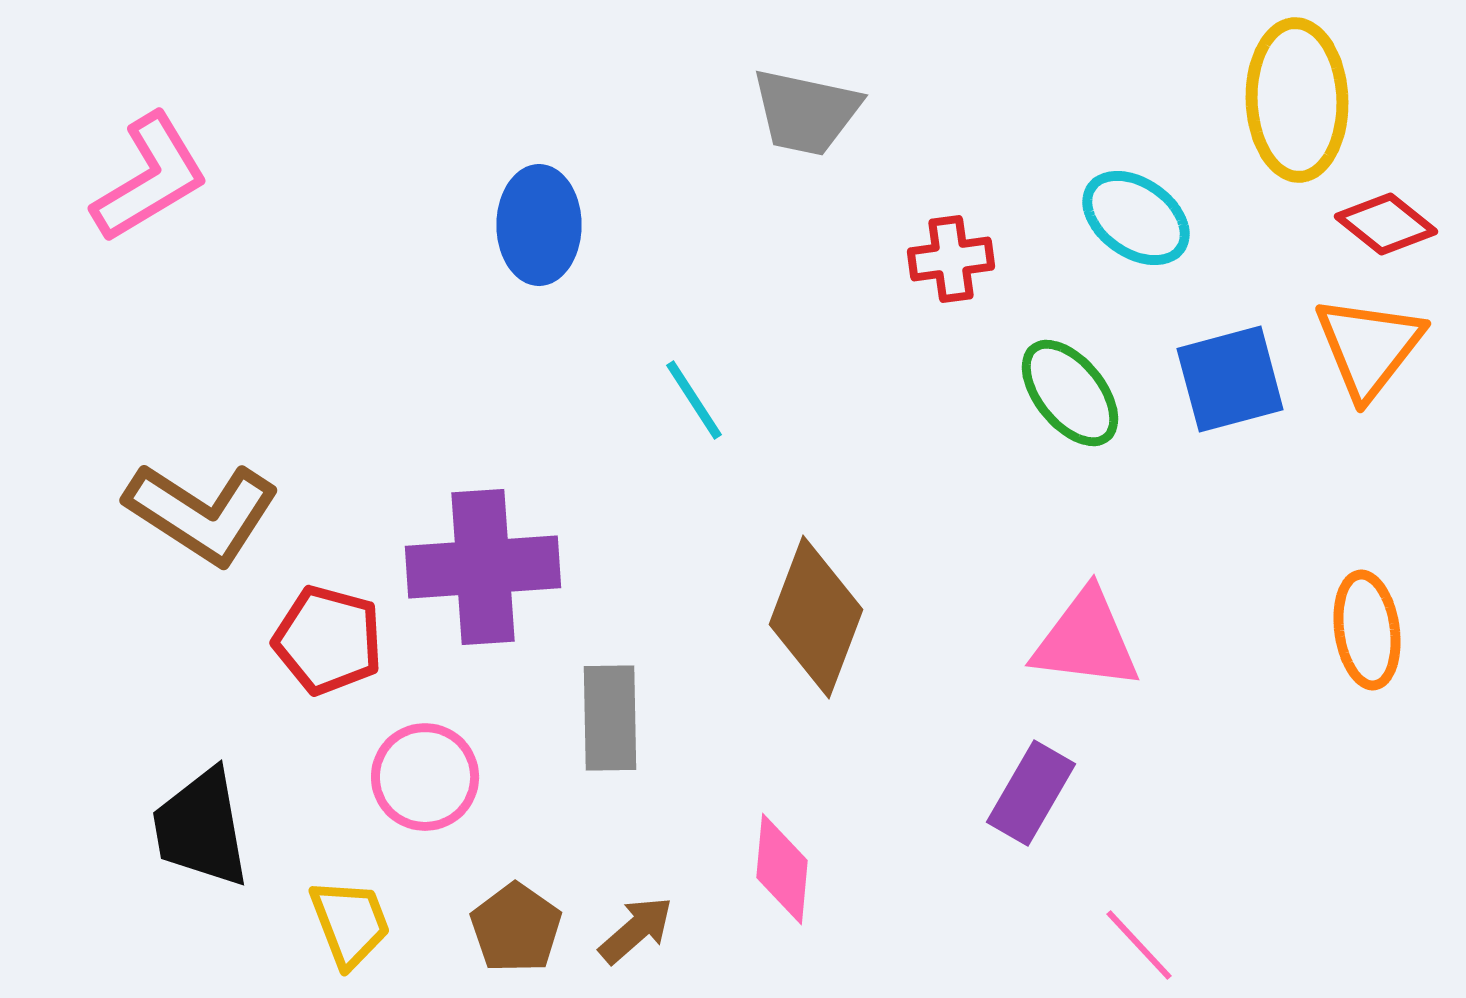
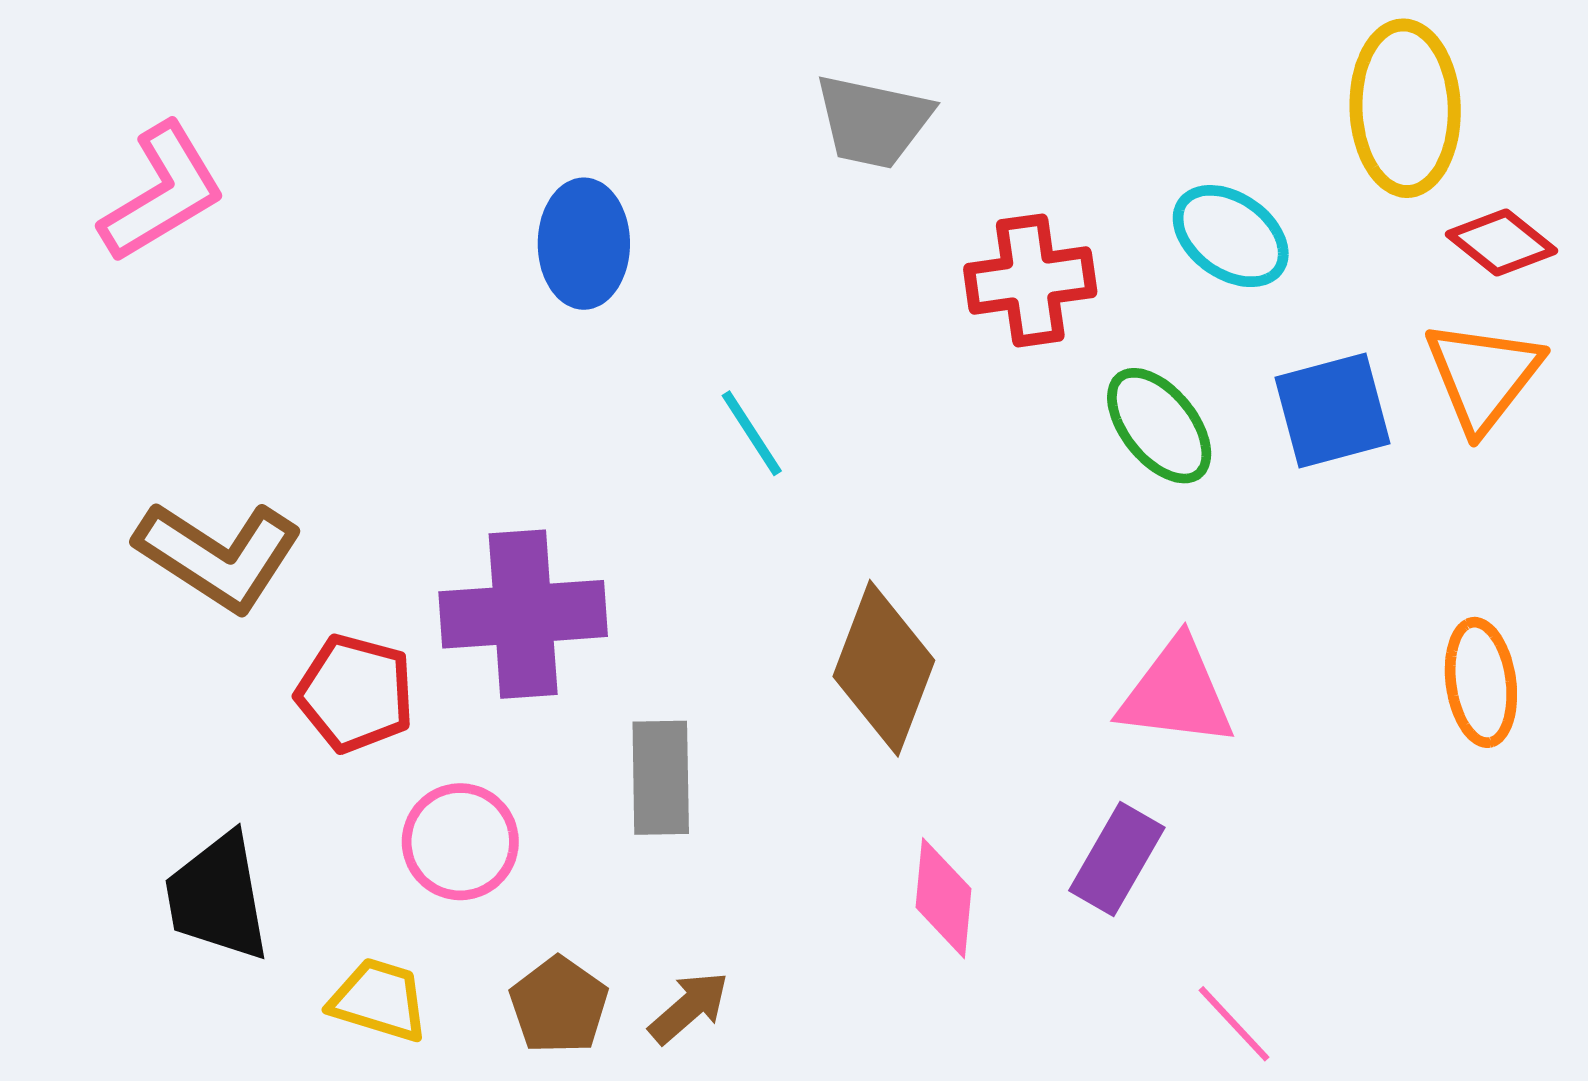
red cross: (951, 259) -> (1030, 280), size x1.4
pink diamond: (782, 869) -> (944, 898), moved
yellow trapezoid: (350, 923) -> (379, 1000), turned -52

